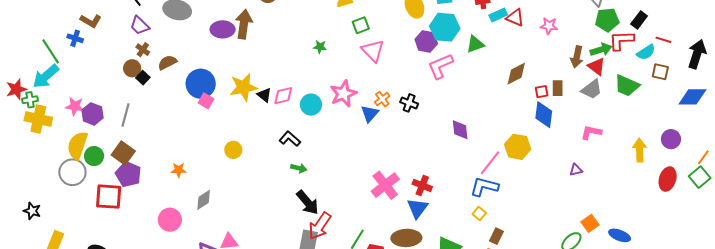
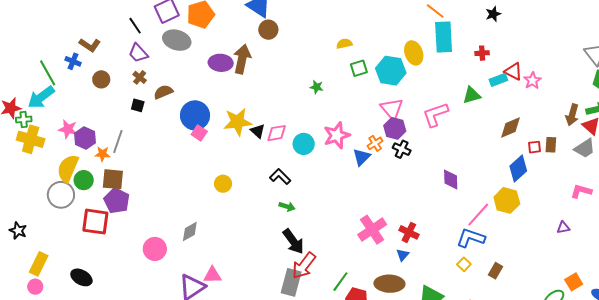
cyan rectangle: (498, 15) -> (498, 80), moved
pink star: (549, 26) -> (533, 80), moved, turned 30
cyan hexagon: (445, 27) -> (391, 71), moved
purple hexagon: (426, 42) -> (395, 128), moved
pink triangle: (373, 51) -> (392, 109), moved
brown circle: (132, 68) -> (101, 79), moved
black square: (143, 78) -> (138, 105), turned -32
blue diamond: (544, 115) -> (518, 168), moved, turned 36
brown square: (123, 153) -> (113, 179), turned -35
orange star: (179, 170) -> (102, 154), moved
blue triangle: (417, 208) -> (403, 255), size x0.6
brown rectangle: (496, 236) -> (495, 271), moved

